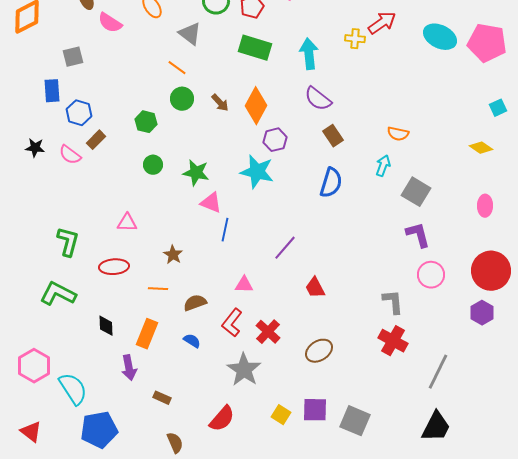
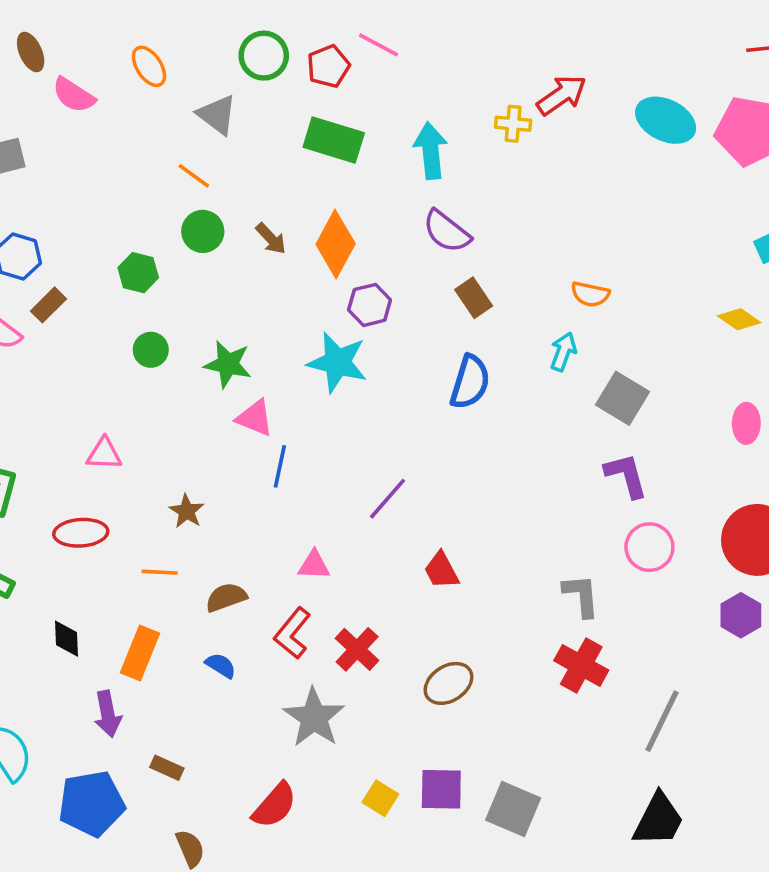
blue pentagon: (99, 430) -> (92, 804), moved

